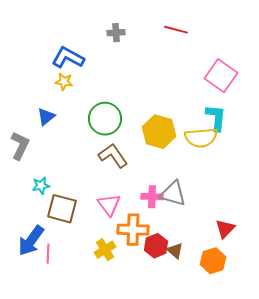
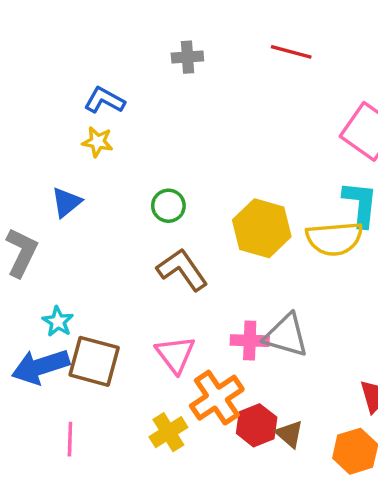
blue L-shape: (68, 58) -> (104, 100), size x0.7
green circle: (105, 119) -> (168, 206), size x0.6
cyan star: (41, 186) -> (58, 322), turned -30
orange cross: (133, 230) -> (217, 398), turned -36
blue arrow: (31, 241) -> (41, 366), moved, turned 36

